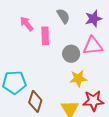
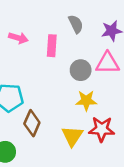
pink arrow: (27, 24) -> (18, 38), moved, turned 140

